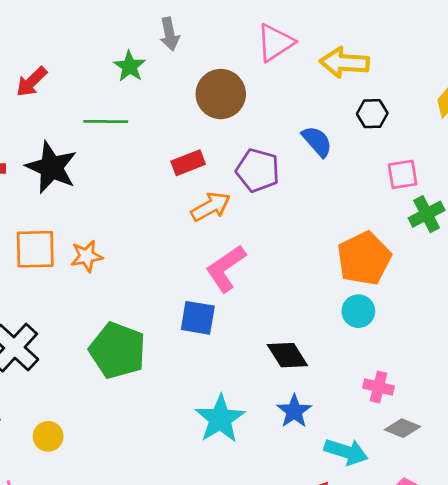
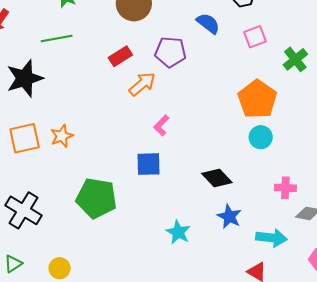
black star: (51, 167) -> (25, 78), turned -30
pink square: (403, 174) -> (255, 37), moved
pink L-shape: (226, 268) -> (161, 125), size x0.6
cyan star: (220, 419) -> (178, 232), size x0.7

